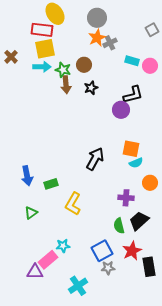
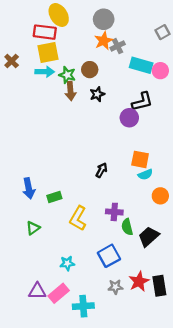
cyan rectangle: (132, 61) -> (141, 65), size x1.5
black arrow: (95, 159) -> (101, 170), size x0.6
purple cross: (126, 198) -> (114, 212), moved
green semicircle: (119, 226) -> (127, 227), moved
blue square: (102, 251) -> (109, 256), moved
red star: (132, 251) -> (139, 281), moved
pink rectangle: (48, 260) -> (59, 293), moved
cyan cross: (78, 286) -> (83, 306), turned 30

